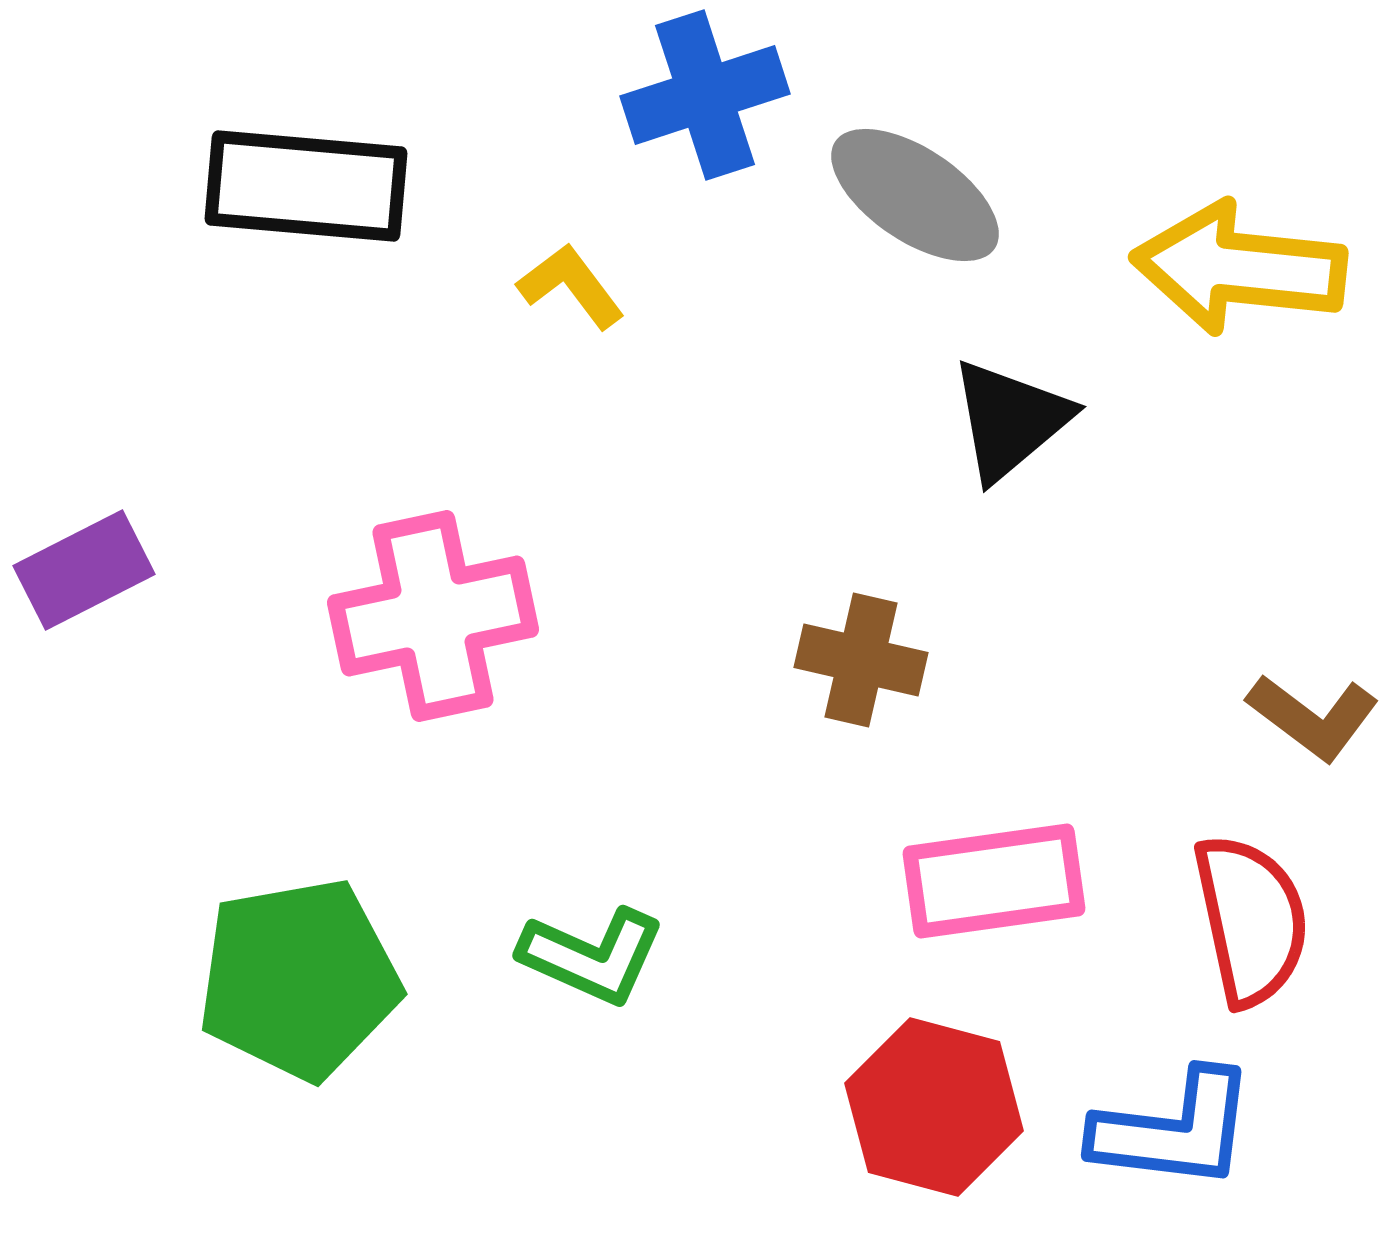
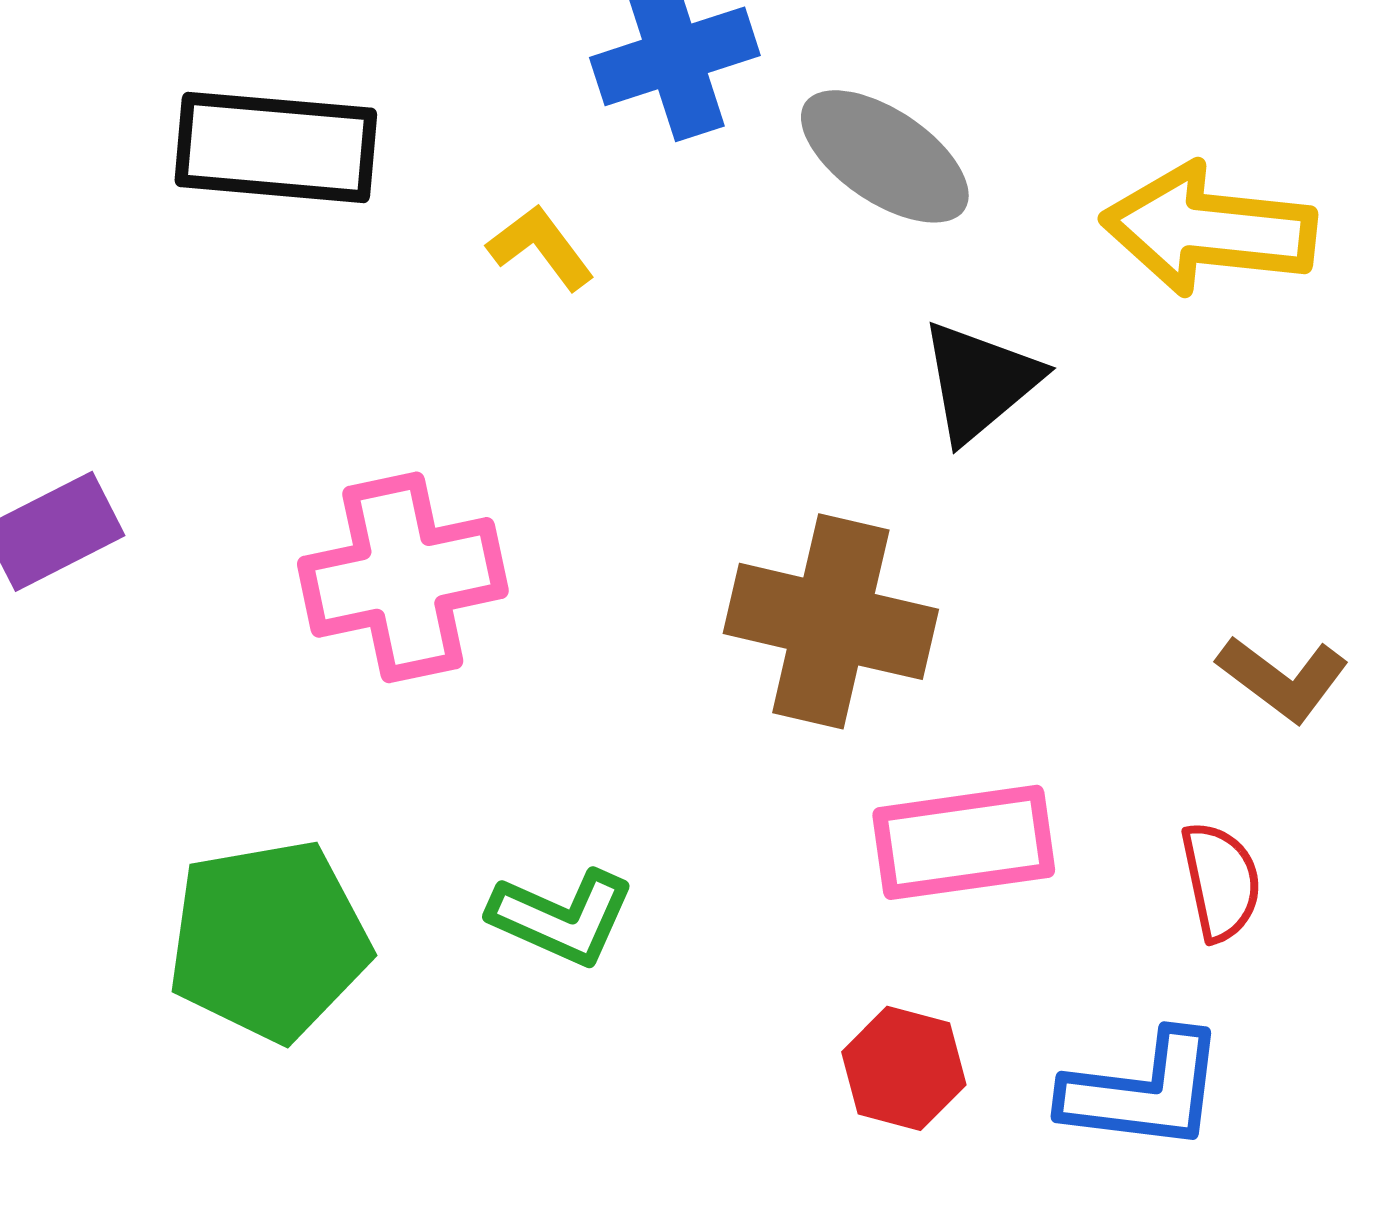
brown cross: (861, 660) -> (831, 621), size x1.6
red semicircle: (1251, 920) -> (1221, 881), size x0.7
red hexagon: (934, 1107) -> (904, 1068), size x0.7

